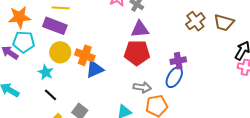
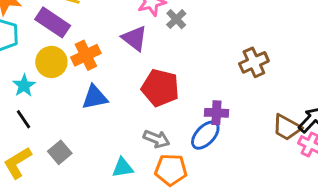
brown trapezoid: (224, 23) -> (287, 127), moved
purple triangle: (140, 29) -> (135, 38), moved, turned 30
orange cross: (85, 55) -> (86, 55), moved, turned 30

